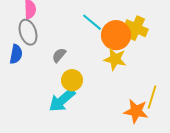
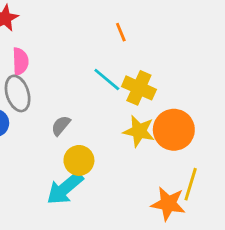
yellow cross: (136, 28) -> (139, 88), moved
orange circle: (116, 35) -> (174, 130), moved

